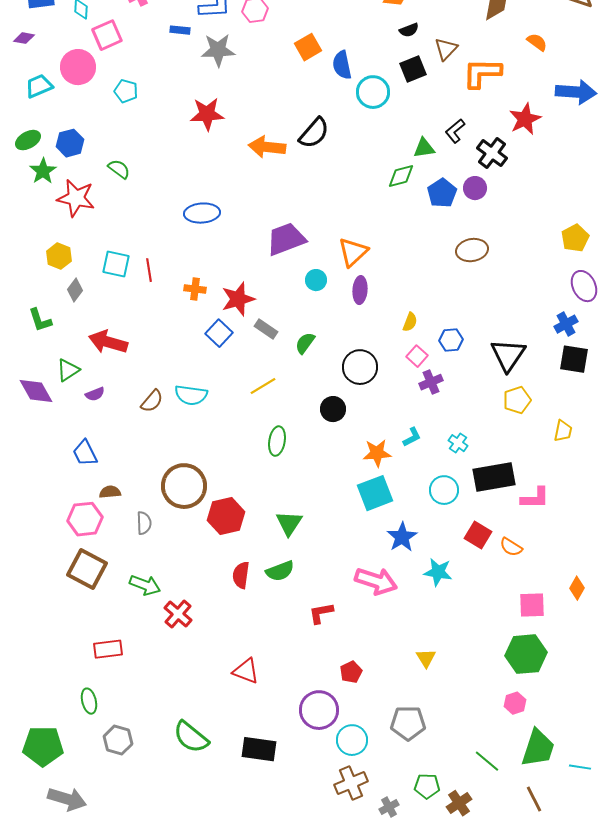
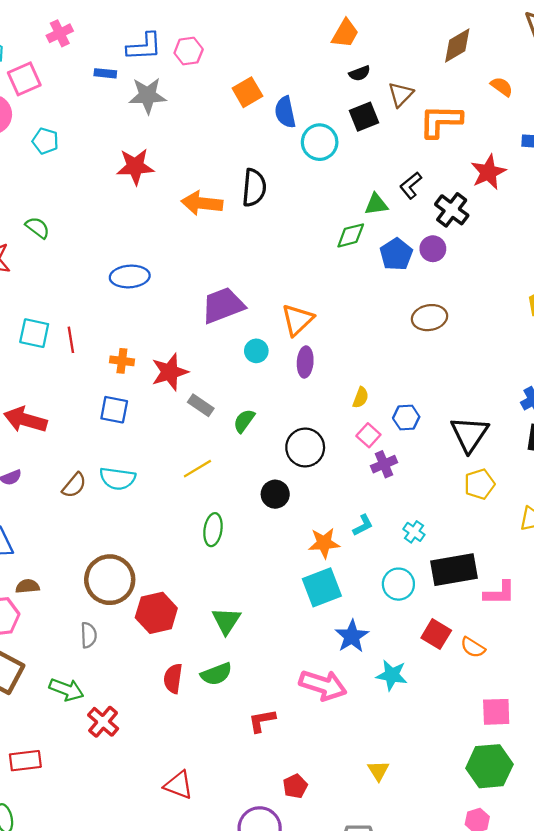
black semicircle: (314, 133) -> (254, 188), turned -36
blue square: (219, 333) -> (114, 410), moved, turned -32
gray semicircle: (144, 523) -> (89, 635), moved

